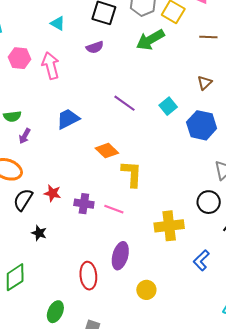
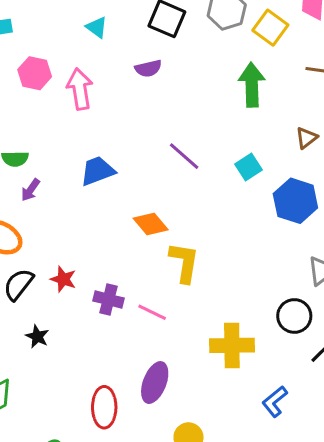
green arrow: (150, 40) -> (252, 85), moved, turned 112

